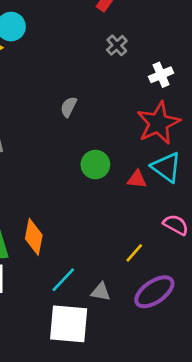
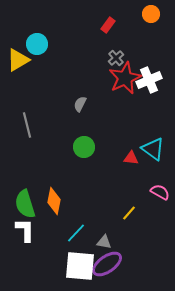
white cross: (161, 75) -> (149, 80), size x1.4
red star: (158, 123) -> (125, 78), moved
green circle: (95, 165) -> (84, 147), moved
purple ellipse: (154, 292) -> (107, 264), moved

